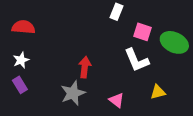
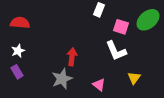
green ellipse: (174, 42) -> (148, 20), moved, turned -65
yellow triangle: (158, 92) -> (134, 78), turned -40

